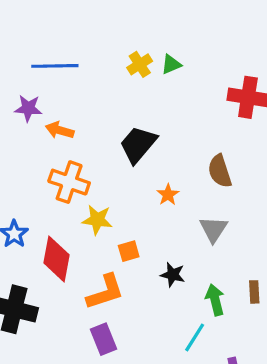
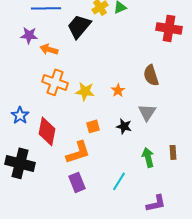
black trapezoid: (138, 144) -> (79, 26), moved
yellow star: (97, 220) -> (85, 91), moved
black star: (173, 275) -> (124, 126), moved
cyan line: (195, 337) -> (119, 181), moved

